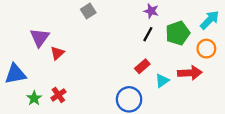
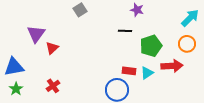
green pentagon: (178, 33) -> (151, 46), moved
black line: (148, 34) -> (125, 31), moved, turned 64
red rectangle: (142, 66) -> (129, 71), moved, turned 48
green star: (34, 98) -> (16, 89), moved

